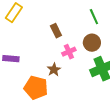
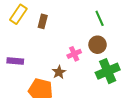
brown rectangle: (56, 31) -> (43, 21), moved, turned 40

